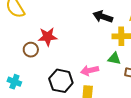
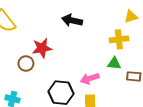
black arrow: (103, 17) -> (72, 20), moved

